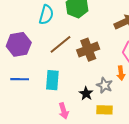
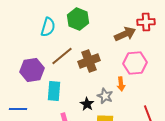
purple hexagon: (19, 44) -> (32, 70), moved
blue line: (20, 79) -> (18, 109), moved

